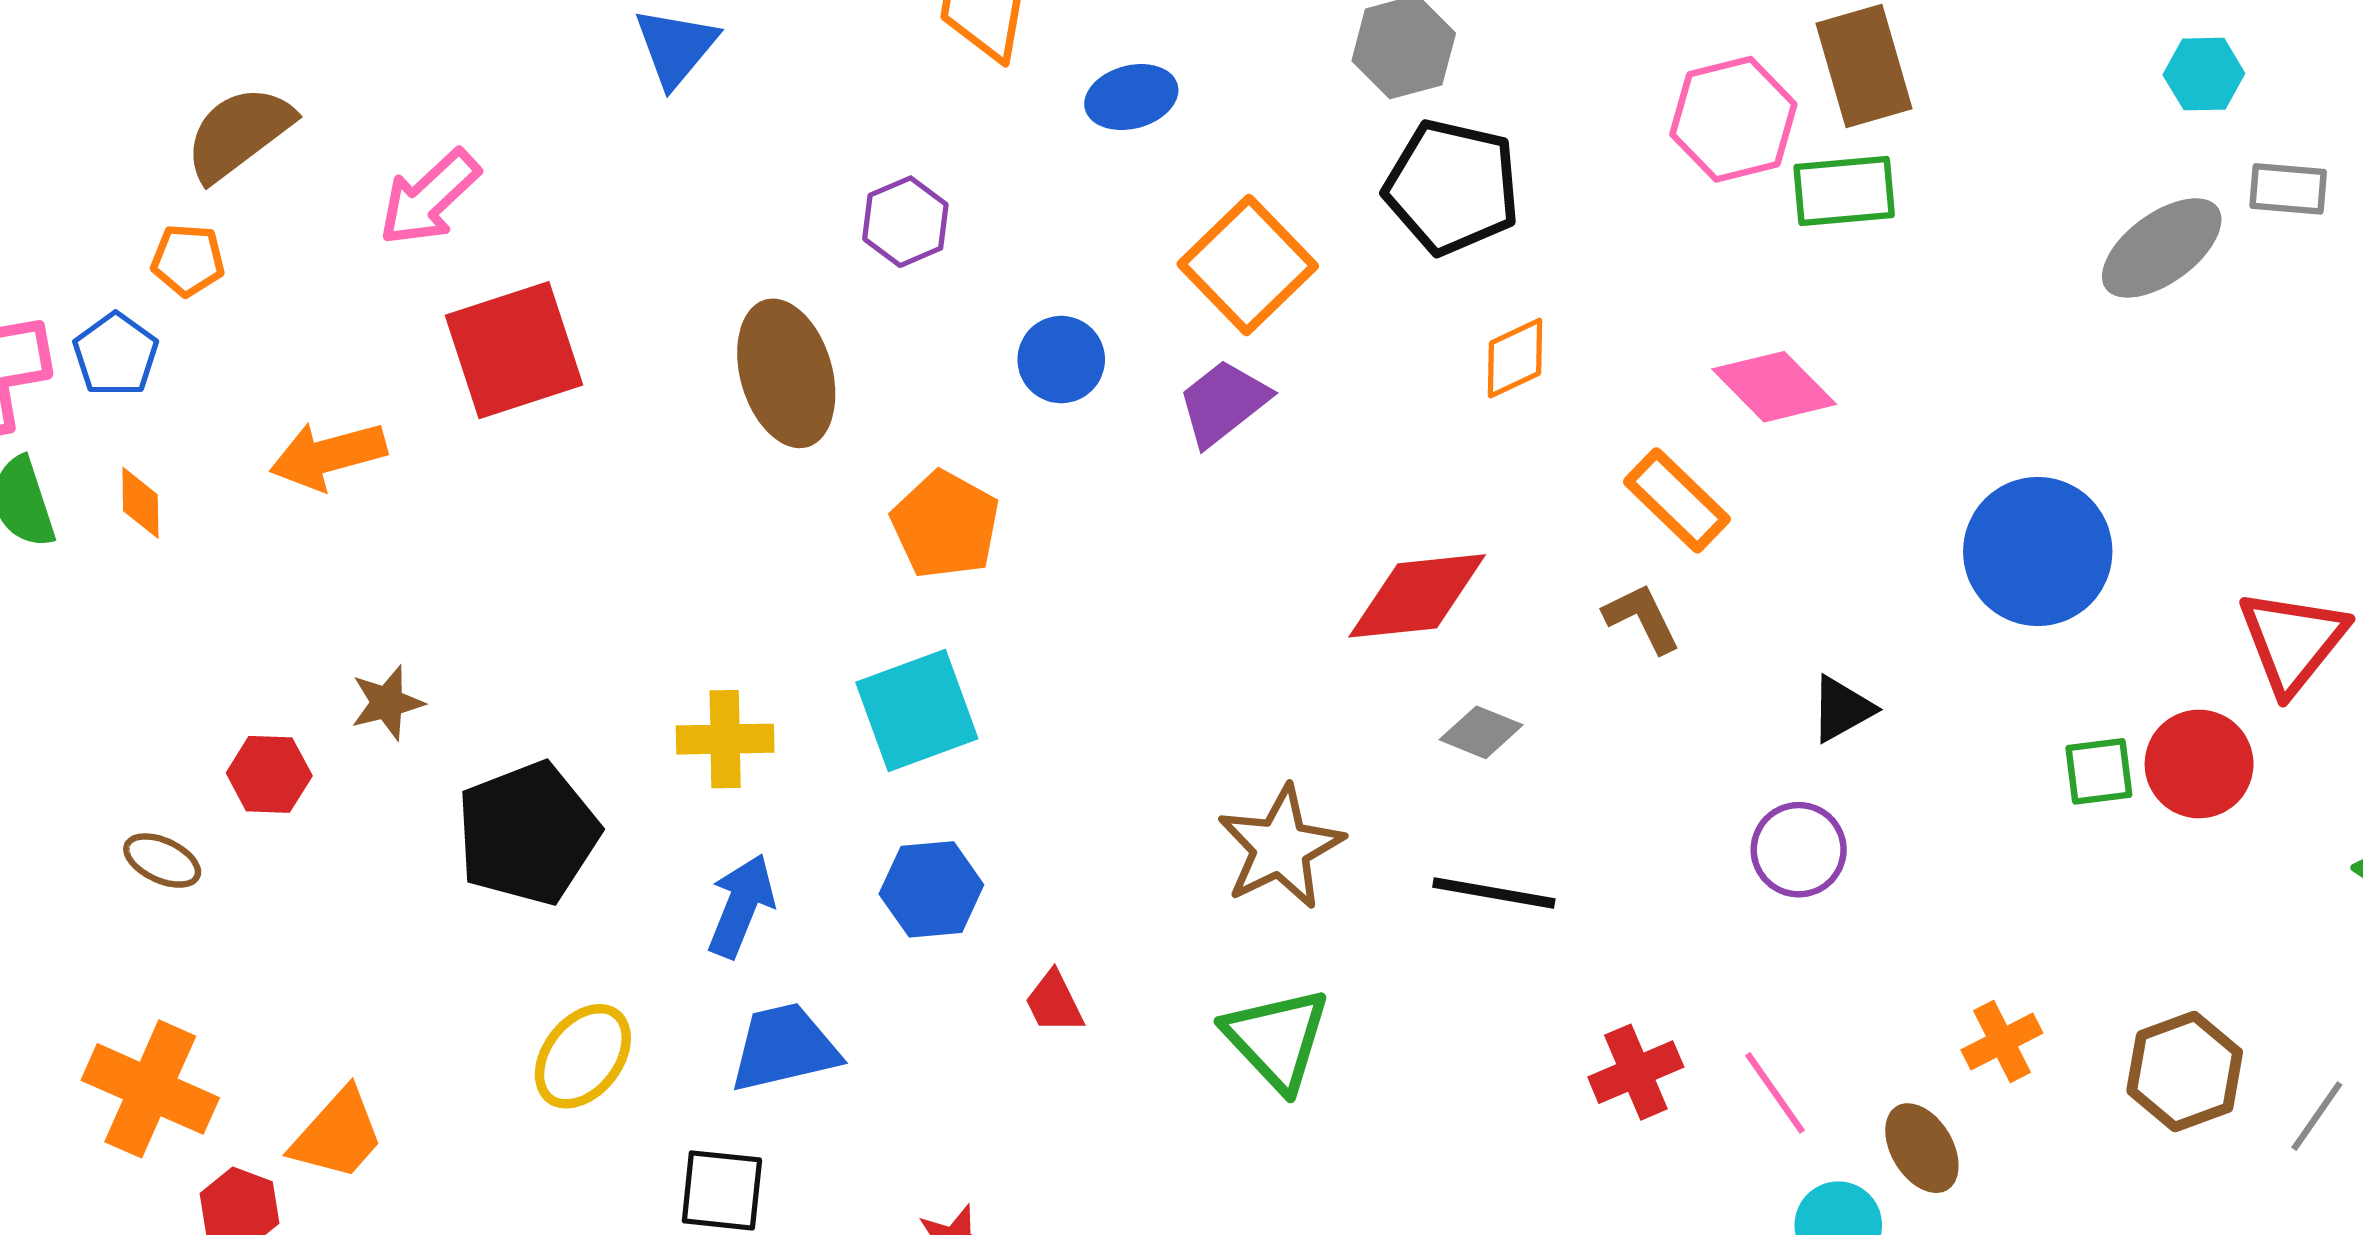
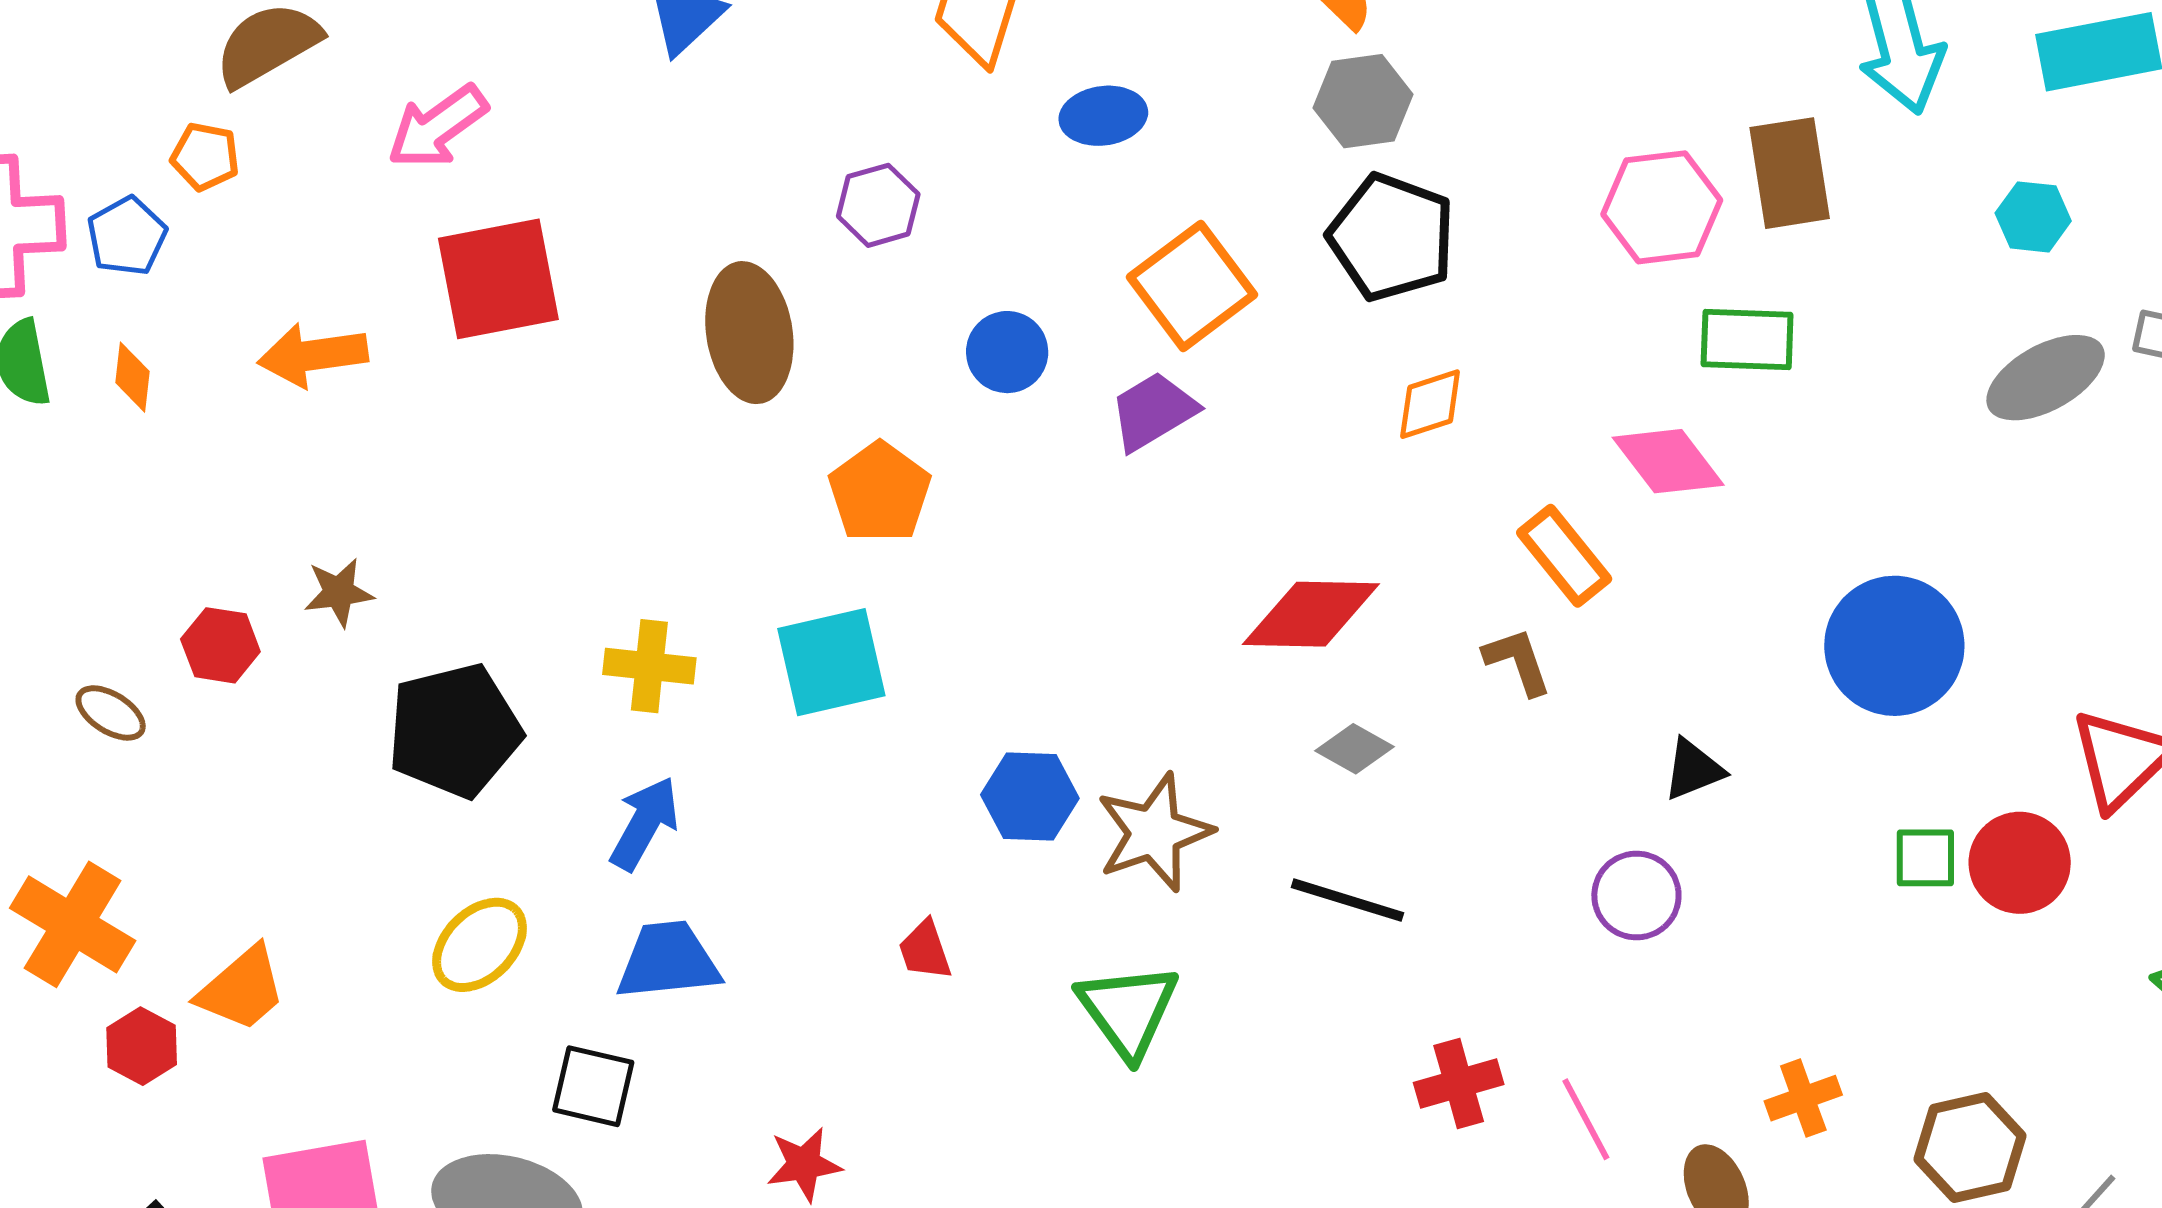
cyan hexagon: (2204, 74) -> (2033, 217), moved
green rectangle: (1844, 191) -> (1747, 340), moved
blue hexagon: (931, 889) -> (1030, 797), moved

